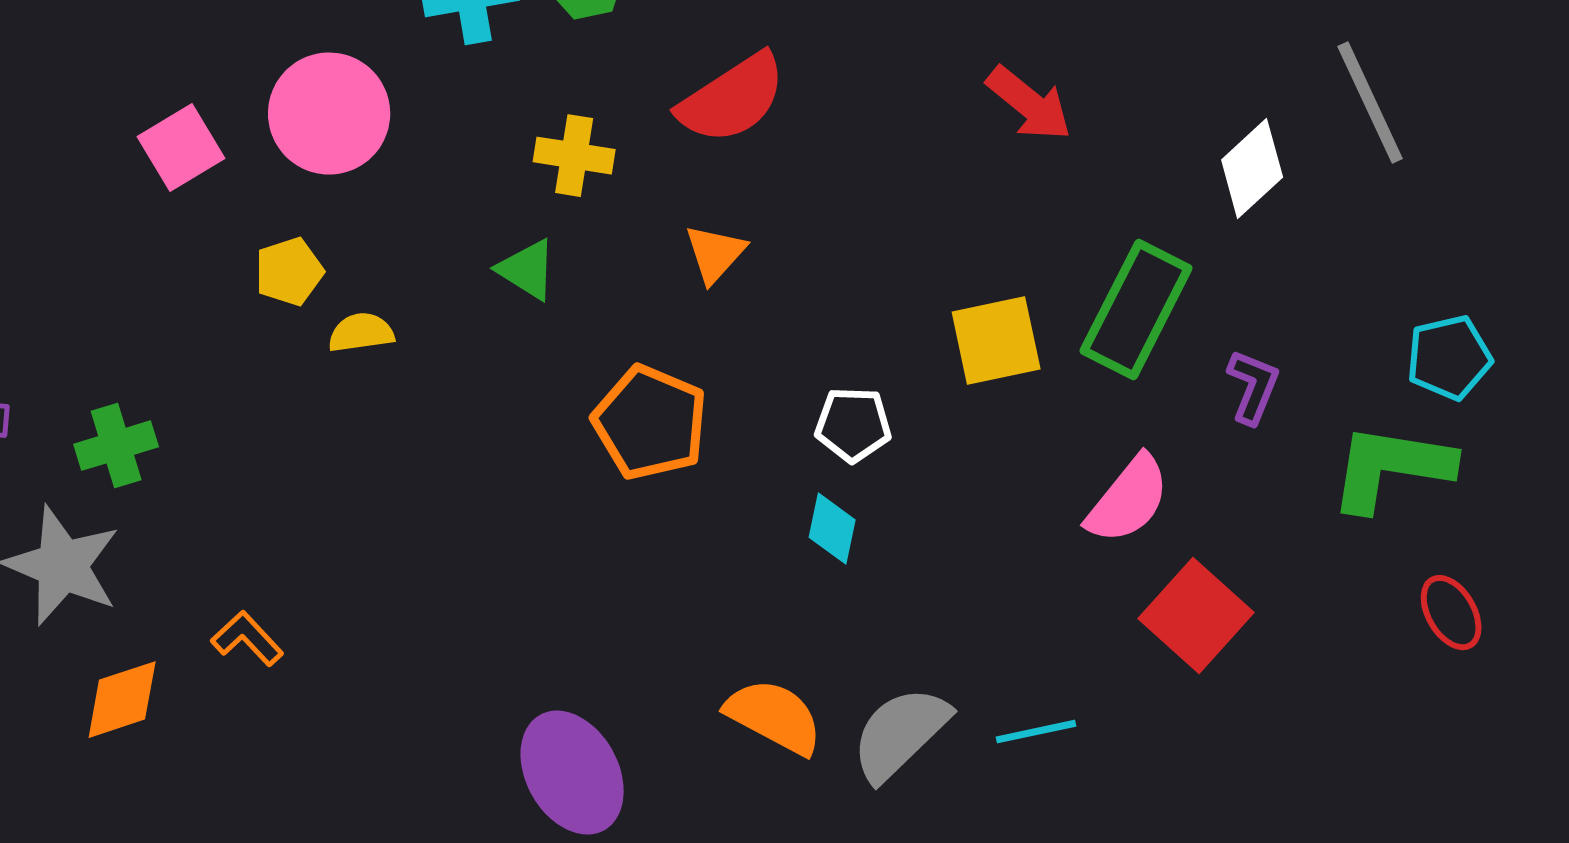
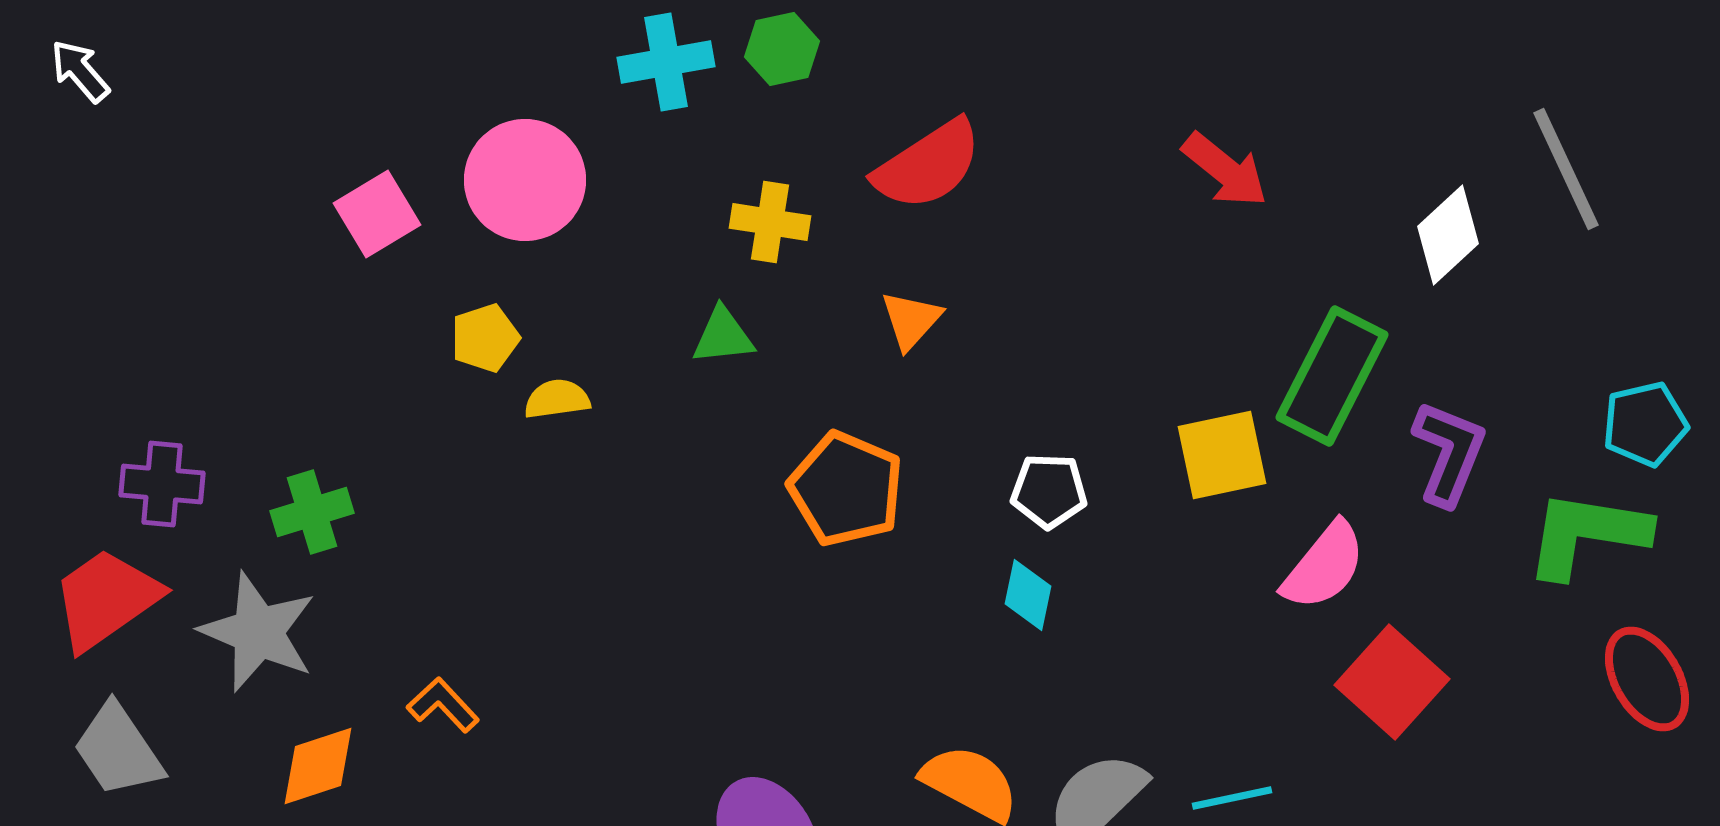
green triangle: (527, 270) -> (723, 336), turned -38
yellow square: (996, 341) -> (1222, 455), moved
purple L-shape: (1253, 387) -> (1449, 453), size x1.4
red ellipse: (1451, 613) -> (1647, 679), size x1.4

